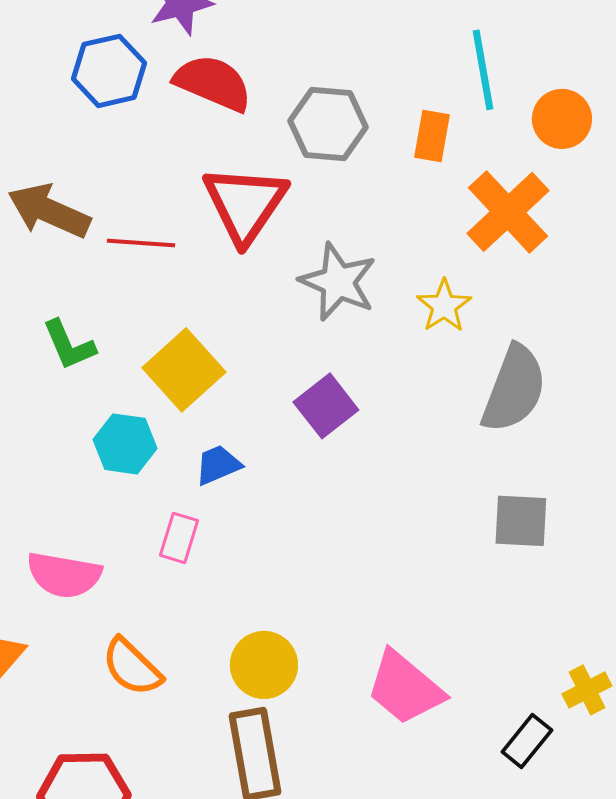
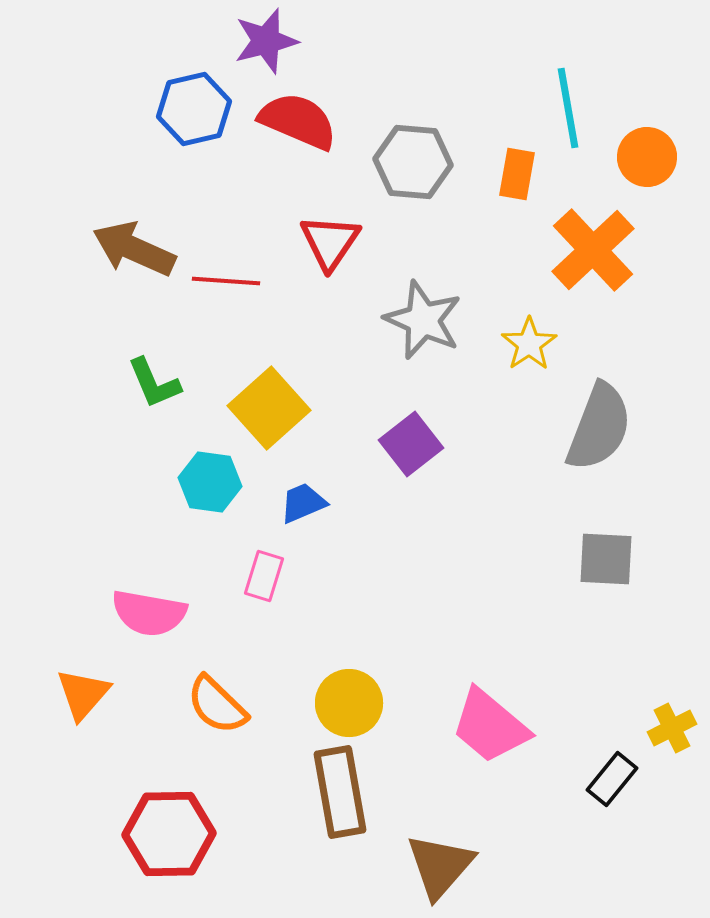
red triangle: (245, 204) -> (330, 242), size x0.7

